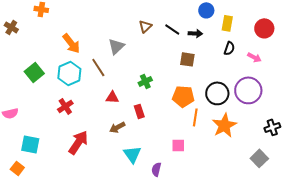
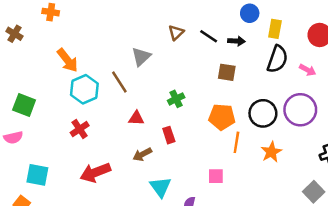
orange arrow: (71, 43) -> (68, 60), moved
black semicircle: (229, 48) -> (277, 59), size x1.6
green square: (34, 72) -> (24, 105), moved, turned -30
orange star: (224, 125) -> (271, 152), size x0.7
red arrow: (78, 142) -> (95, 172), turned -145

